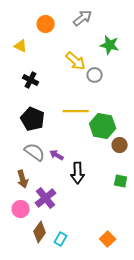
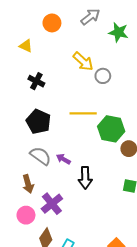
green star: (110, 45) -> (118, 32), moved

